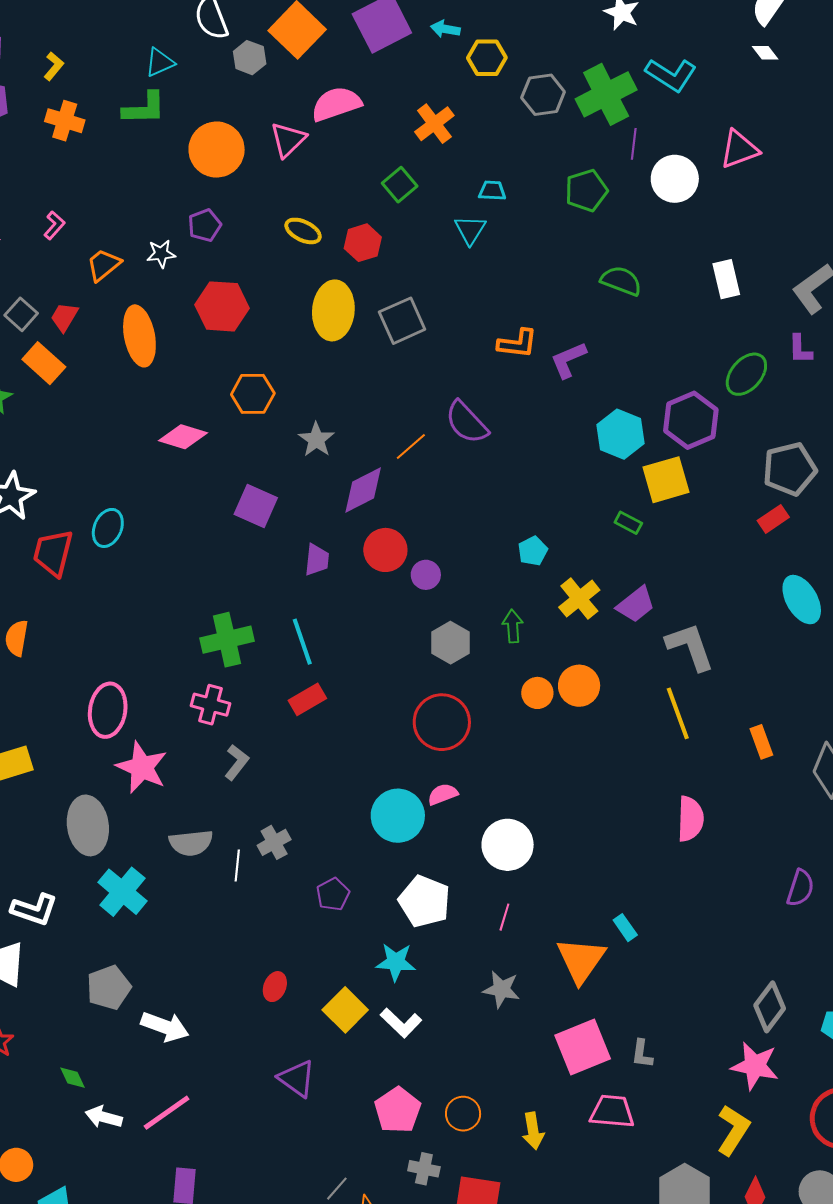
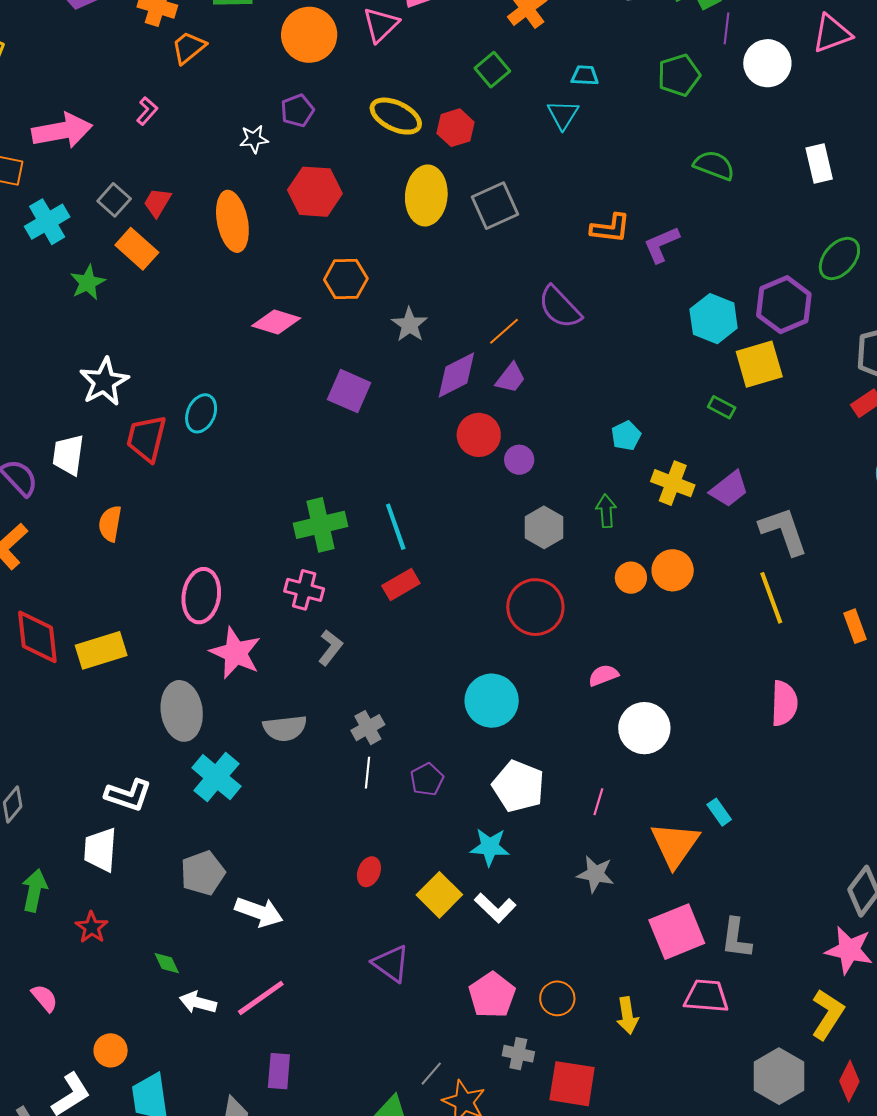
yellow ellipse: (303, 231) -> (396, 116), size x1.4
orange trapezoid: (104, 265) -> (189, 48), moved
purple trapezoid: (317, 560) -> (511, 378), moved, turned 32
yellow cross: (579, 599) -> (673, 483), turned -30
pink semicircle: (443, 794) -> (603, 675), moved
white circle: (508, 845) -> (644, 728), moved
white line: (237, 865) -> (367, 773), moved
gray L-shape: (642, 1054) -> (736, 938), size x1.4

